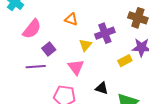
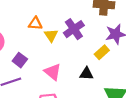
yellow triangle: (85, 45) -> (51, 35), moved
black triangle: (102, 88) -> (86, 74), moved

